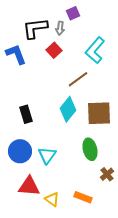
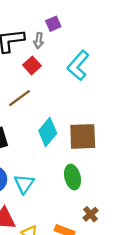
brown line: (78, 79) -> (19, 98), moved
brown cross: (107, 174) -> (91, 214), moved

